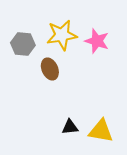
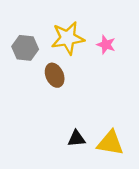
pink star: (97, 41) -> (106, 45), size x0.7

